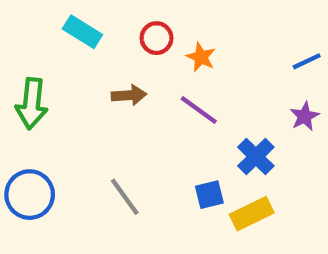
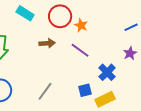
red circle: (156, 38) -> (60, 16), size x1.5
gray line: (125, 197) -> (45, 91), turned 72

